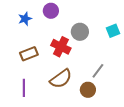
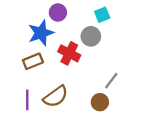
blue star: (25, 19) -> (41, 33), moved, size x1.6
cyan square: (113, 31) -> (102, 15), moved
brown semicircle: (61, 79) -> (56, 96), moved

